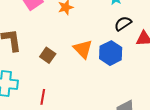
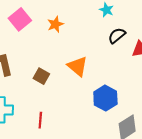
blue hexagon: (111, 53) -> (105, 98), moved

